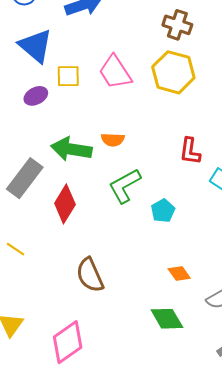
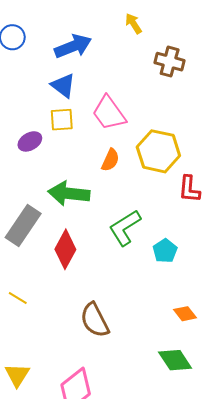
blue triangle: (36, 46) -> (63, 86), moved, size x0.7
yellow hexagon: (173, 72) -> (158, 151), moved
orange semicircle: (113, 140) -> (110, 160), moved, turned -65

